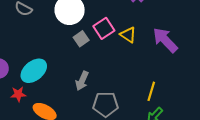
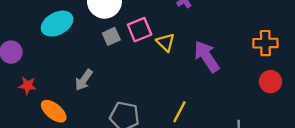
cyan ellipse: (34, 71) -> (57, 24), moved
gray arrow: (82, 81) -> (84, 80), moved

